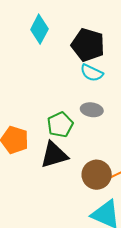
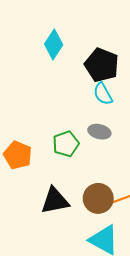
cyan semicircle: (92, 73) -> (103, 94), turned 30
black triangle: (54, 155) -> (55, 201), moved

